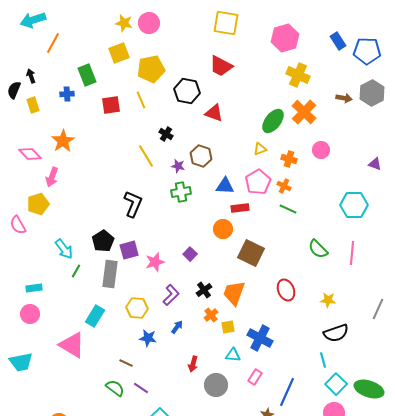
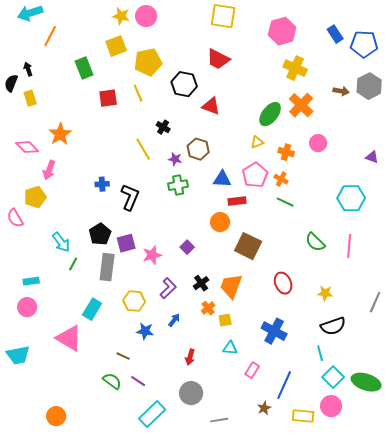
blue cross: (67, 94) -> (102, 184), moved
blue cross: (260, 338) -> (274, 331), moved
gray circle: (216, 385) -> (191, 393), moved

